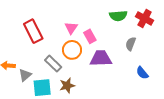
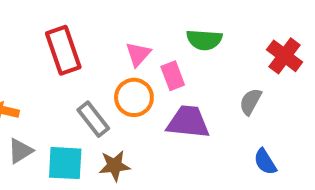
green semicircle: (118, 16) -> (204, 40), moved
gray triangle: (25, 75) -> (20, 151), moved

